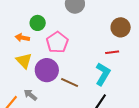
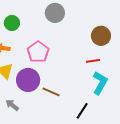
green circle: (38, 23) -> (12, 23), moved
cyan L-shape: (103, 74) -> (100, 83), moved

